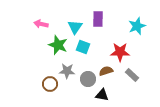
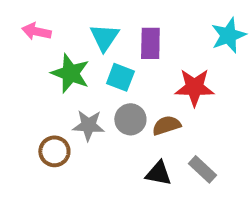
purple rectangle: (98, 19) -> (150, 43), moved
gray rectangle: (132, 75) -> (202, 169), moved
gray circle: (88, 79) -> (130, 119), moved

